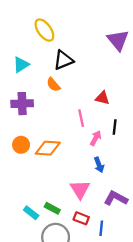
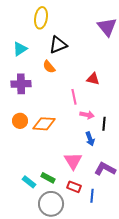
yellow ellipse: (44, 30) -> (41, 18), turned 45
black line: (115, 127) -> (104, 124), moved
pink arrow: (96, 138) -> (87, 115), turned 72

